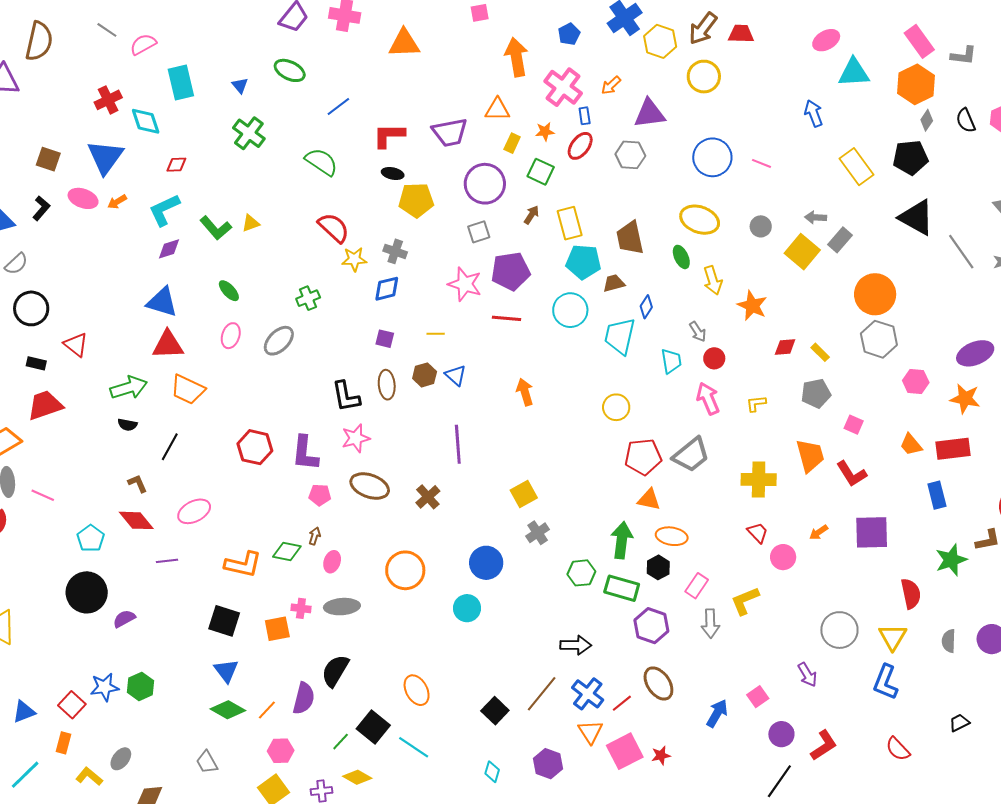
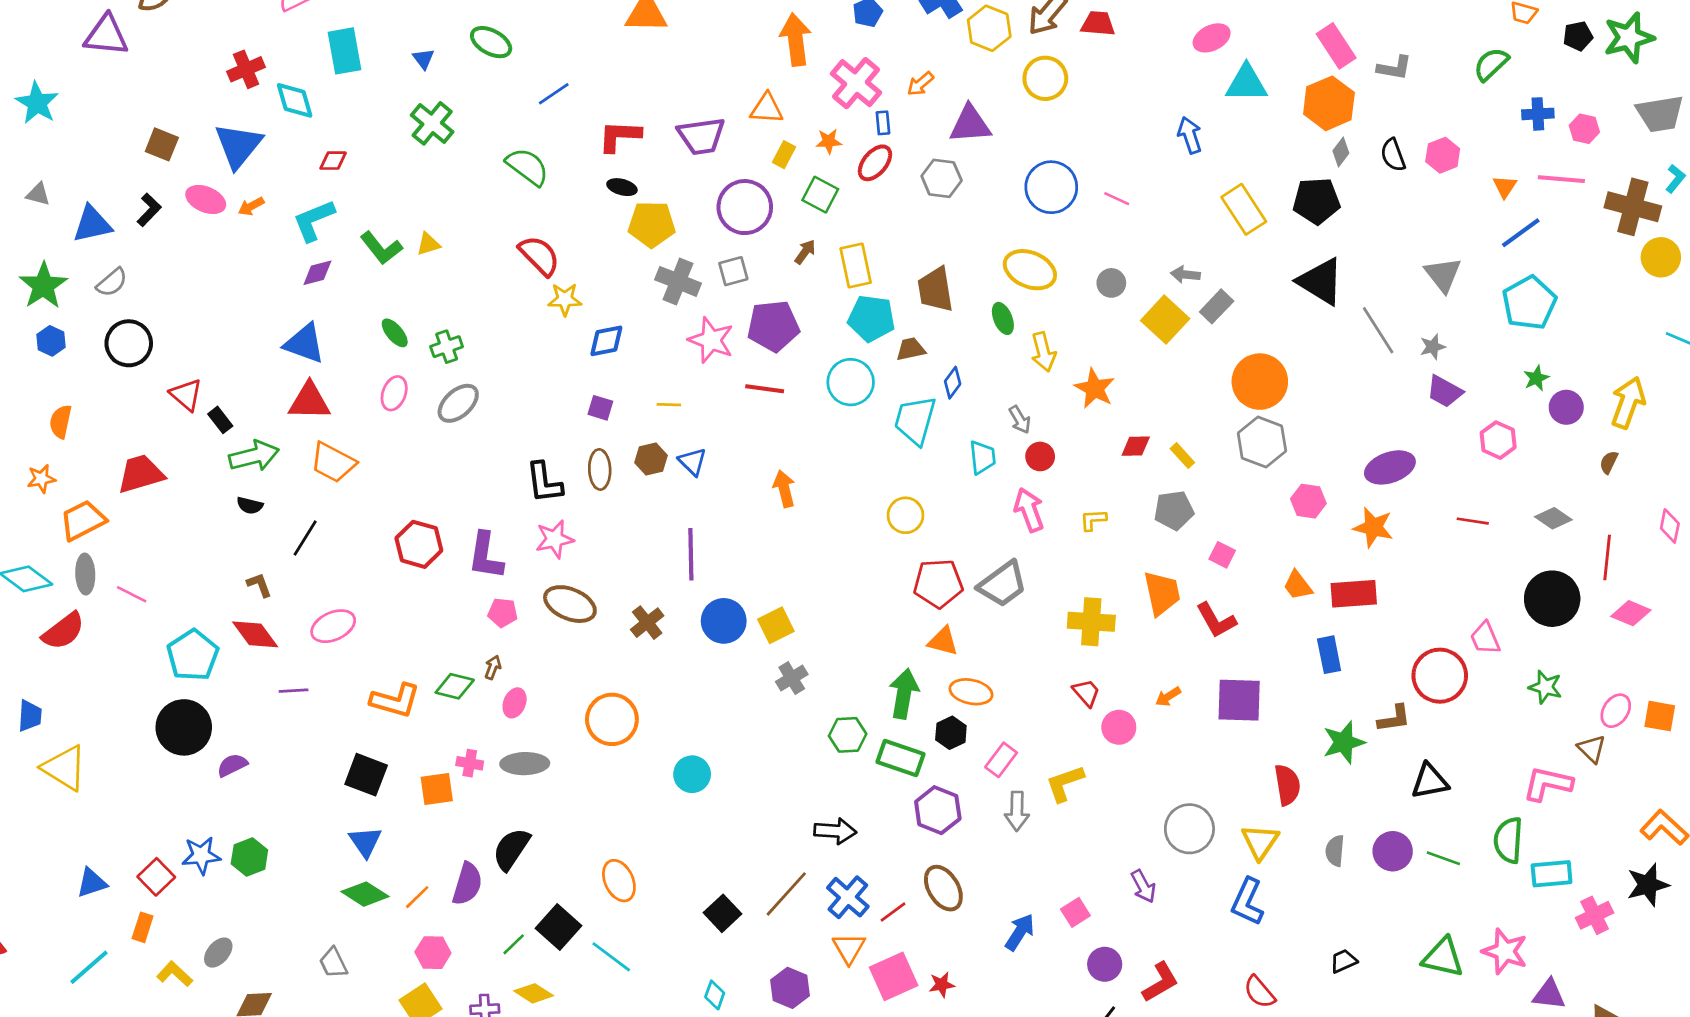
gray cross: (395, 251) -> (678, 281), moved, size x1.4
green cross: (308, 298) -> (447, 347), moved
black rectangle: (36, 363) -> (220, 420), moved, turned 36
cyan pentagon: (91, 538) -> (193, 655), size x1.4
blue circle: (486, 563) -> (724, 621), moved

